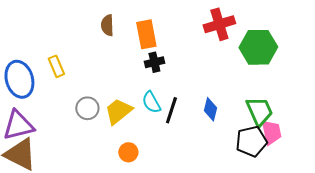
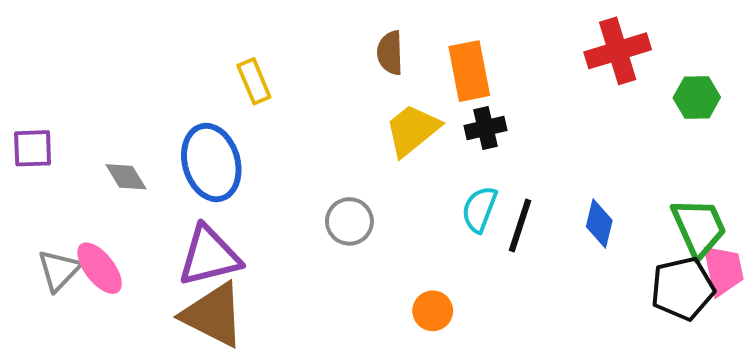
green hexagon: (258, 47) -> (697, 98), size x0.6
yellow rectangle: (56, 66) -> (254, 81), moved
cyan semicircle: (151, 102) -> (479, 209), turned 50
yellow trapezoid: (118, 111) -> (412, 130), moved

